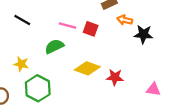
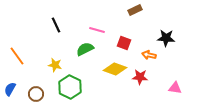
black line: (22, 20) -> (56, 25), turned 35
orange arrow: (125, 20) -> (149, 55), moved
red square: (91, 29) -> (124, 43), moved

